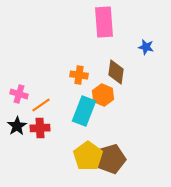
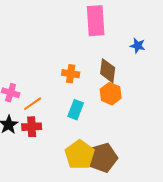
orange hexagon: (103, 95) -> (111, 94), moved
cyan rectangle: (84, 111) -> (76, 110), size x0.7

